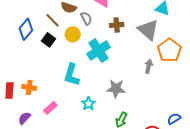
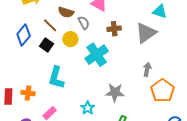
gray triangle: (148, 30) -> (146, 33), turned 45
orange pentagon: (169, 50) -> (162, 91), moved
cyan L-shape: (72, 75) -> (56, 78), moved

